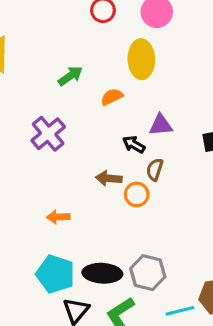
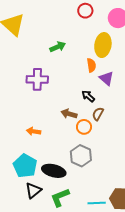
orange semicircle: (112, 97) -> (91, 65), moved, turned 96
purple triangle: (161, 125) -> (107, 78), moved, turned 35
purple cross: (48, 134) -> (37, 79), turned 30
gray hexagon: (148, 273) -> (81, 156), moved

